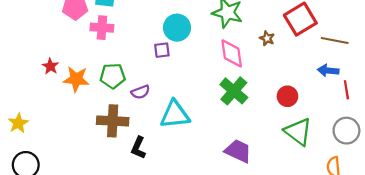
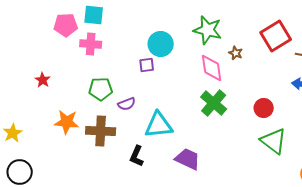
brown star: (267, 38) -> (236, 53), moved
orange star: (76, 79) -> (67, 122), moved
black L-shape: (138, 148) -> (137, 156), moved
purple trapezoid: (238, 151) -> (188, 159), moved

